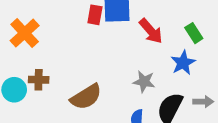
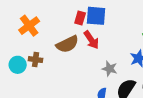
red arrow: (151, 31) -> (91, 40), moved
brown semicircle: (86, 97) -> (67, 44), moved

